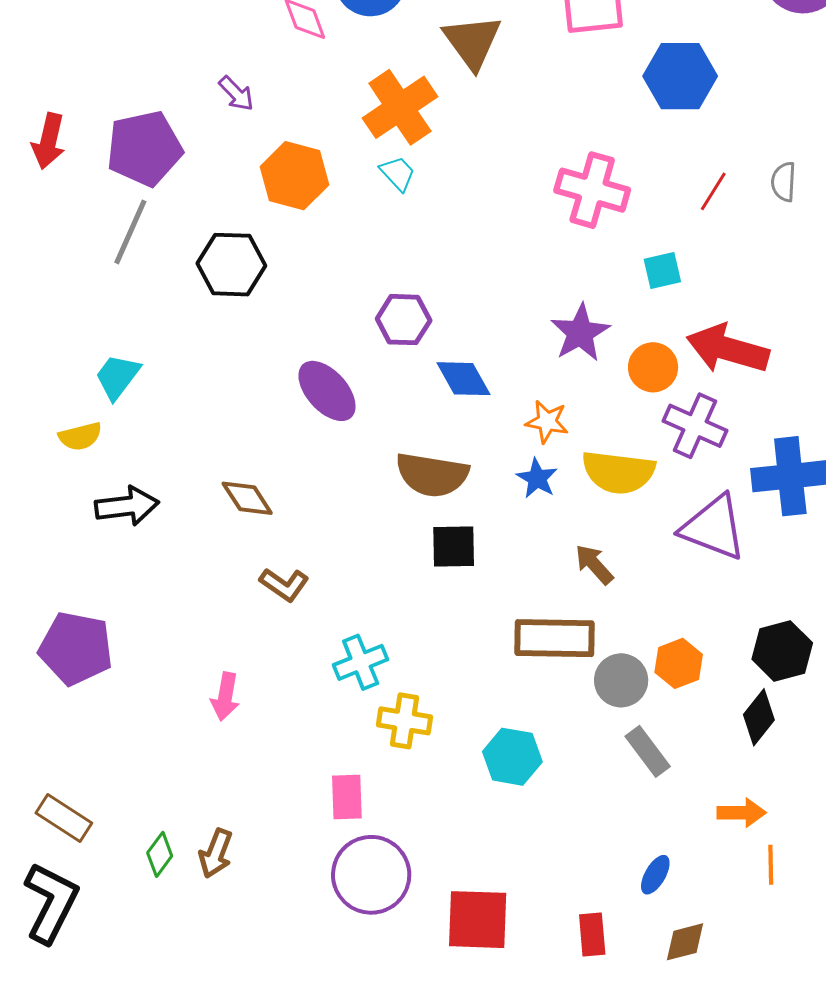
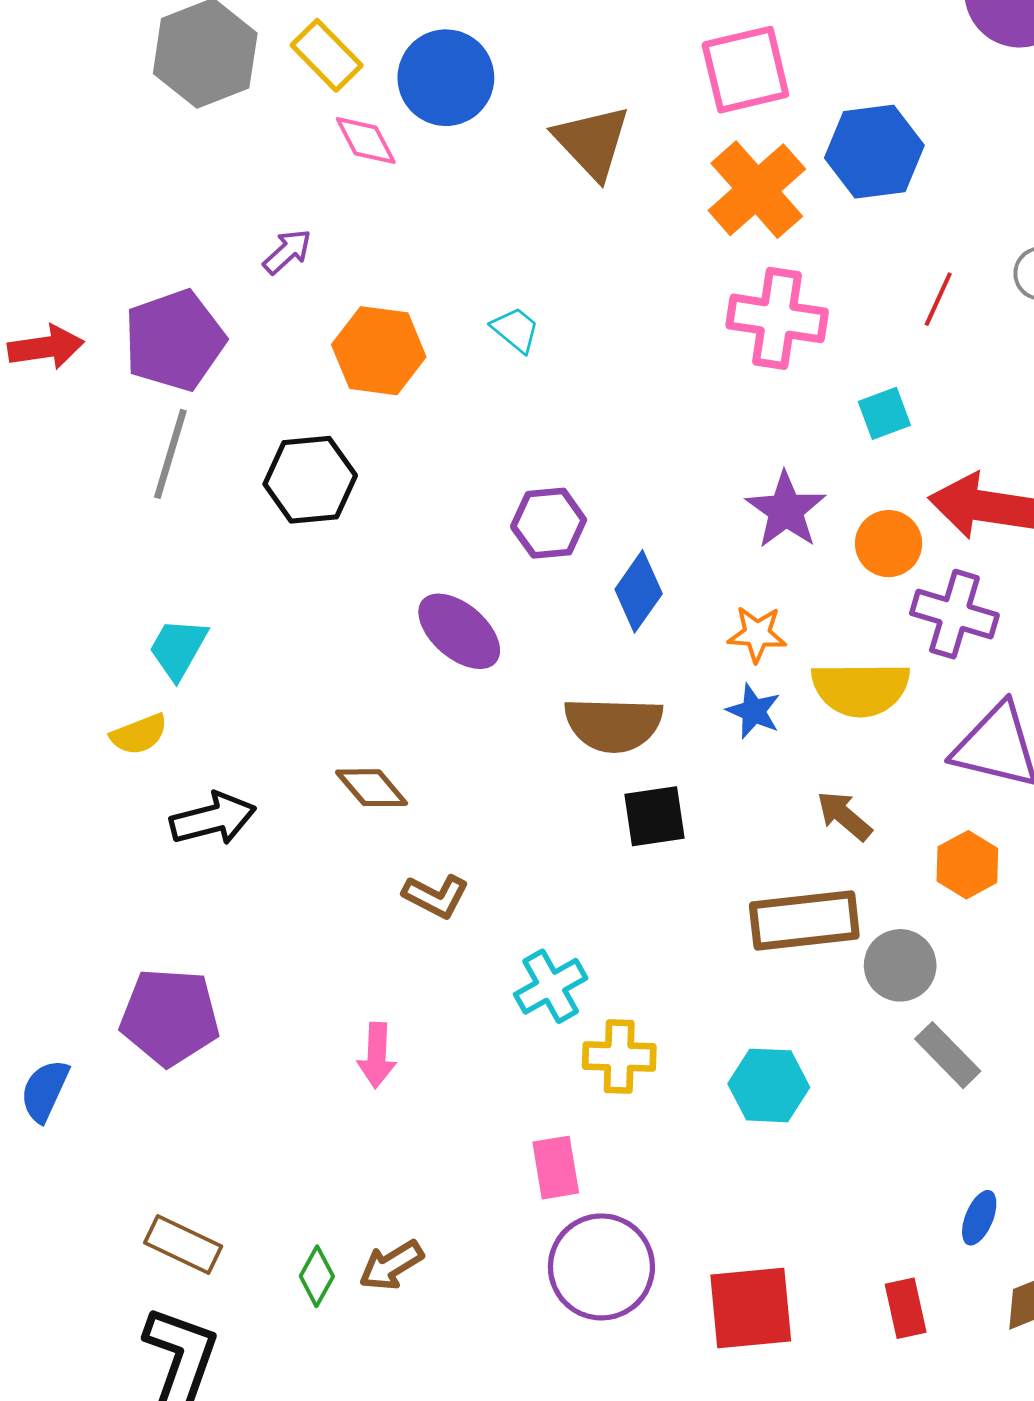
purple arrow: (236, 94) -> (287, 252), turned -81
orange cross: (400, 107) -> (757, 190), moved
red arrow: (49, 141) -> (46, 347), turned -104
blue diamond: (464, 379) -> (639, 591), turned 72
orange hexagon: (679, 663) -> (967, 865), moved
brown arrow: (216, 853) -> (391, 1265), turned 45

